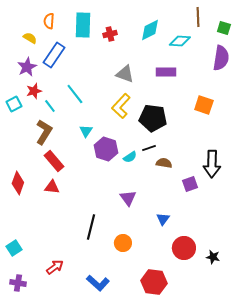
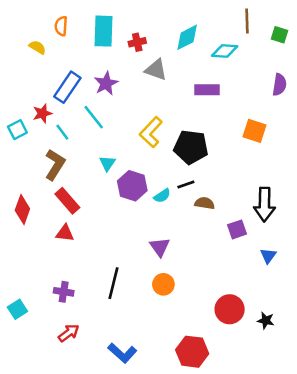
blue rectangle: (54, 55) -> (67, 87), moved
purple semicircle: (221, 58) -> (279, 85), moved, size x0.7
purple star: (27, 67) -> (106, 83), moved
gray triangle: (125, 74) -> (156, 70), moved
red diamond: (18, 183) -> (22, 209), moved
blue triangle: (163, 219) -> (268, 256), moved
orange circle: (123, 243) -> (163, 284), moved
purple cross: (18, 283) -> (64, 292), moved

